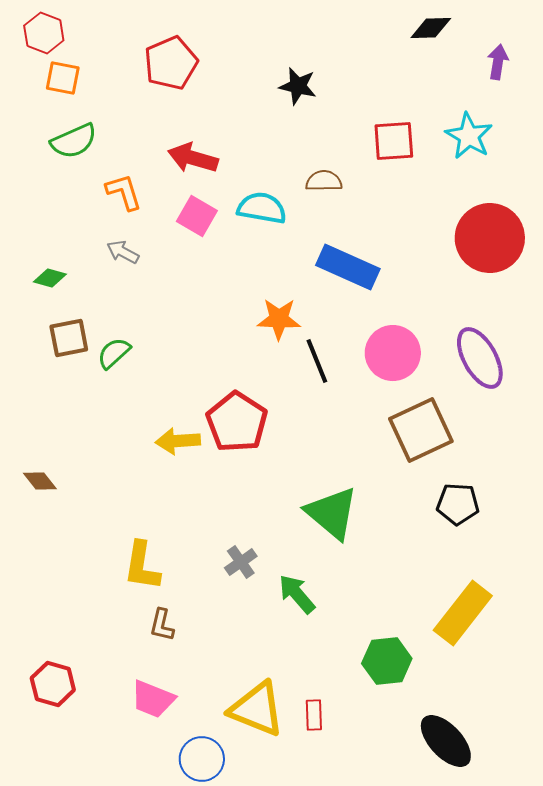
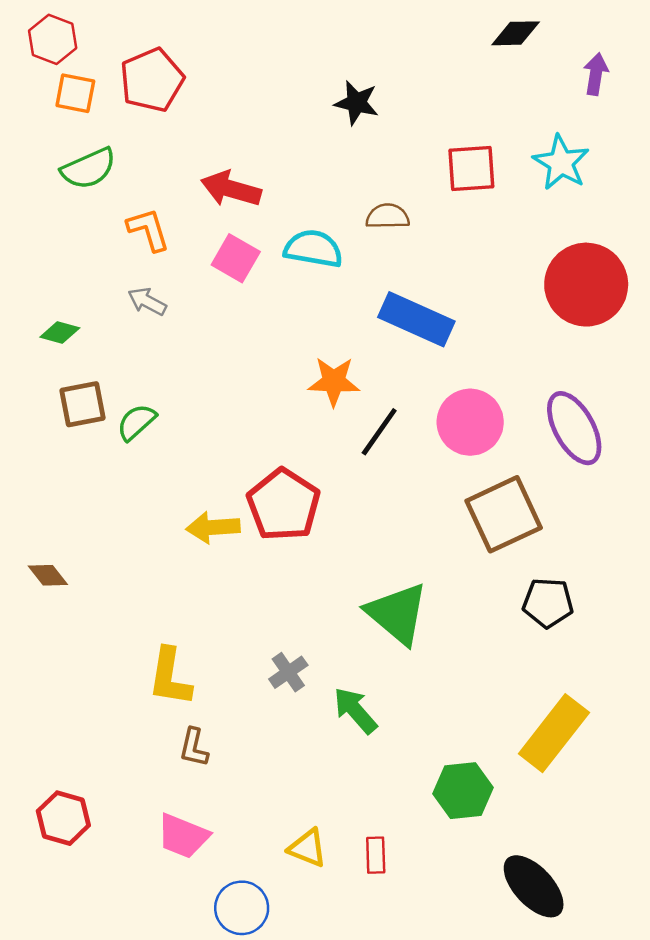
red pentagon: (171, 63) -> (152, 80), moved
black line: (317, 361) -> (379, 432), turned 57
yellow triangle: (257, 709) -> (307, 848), size x0.6

